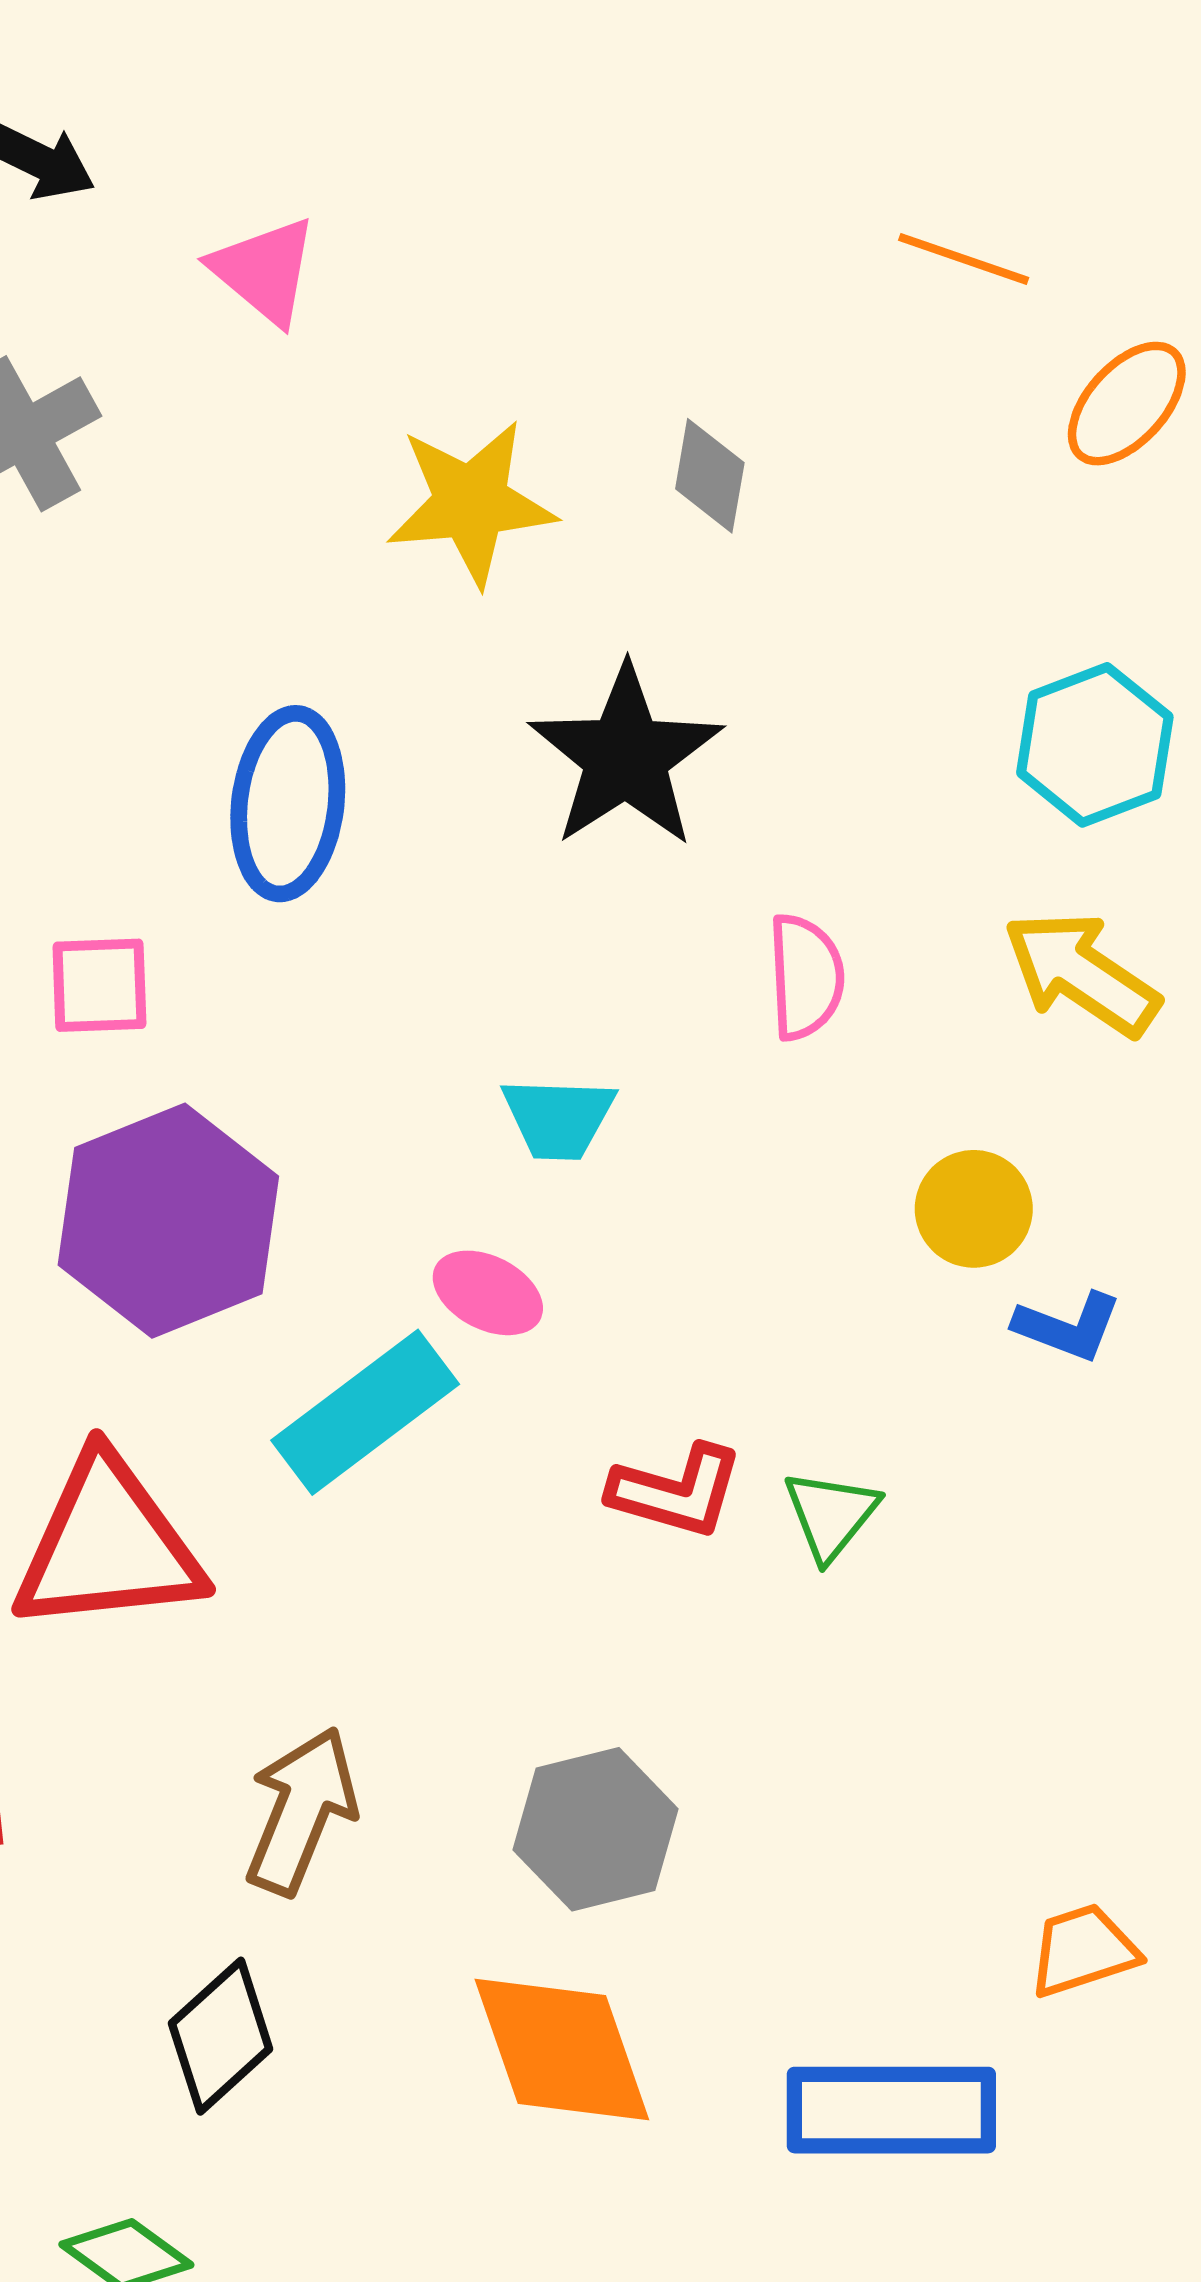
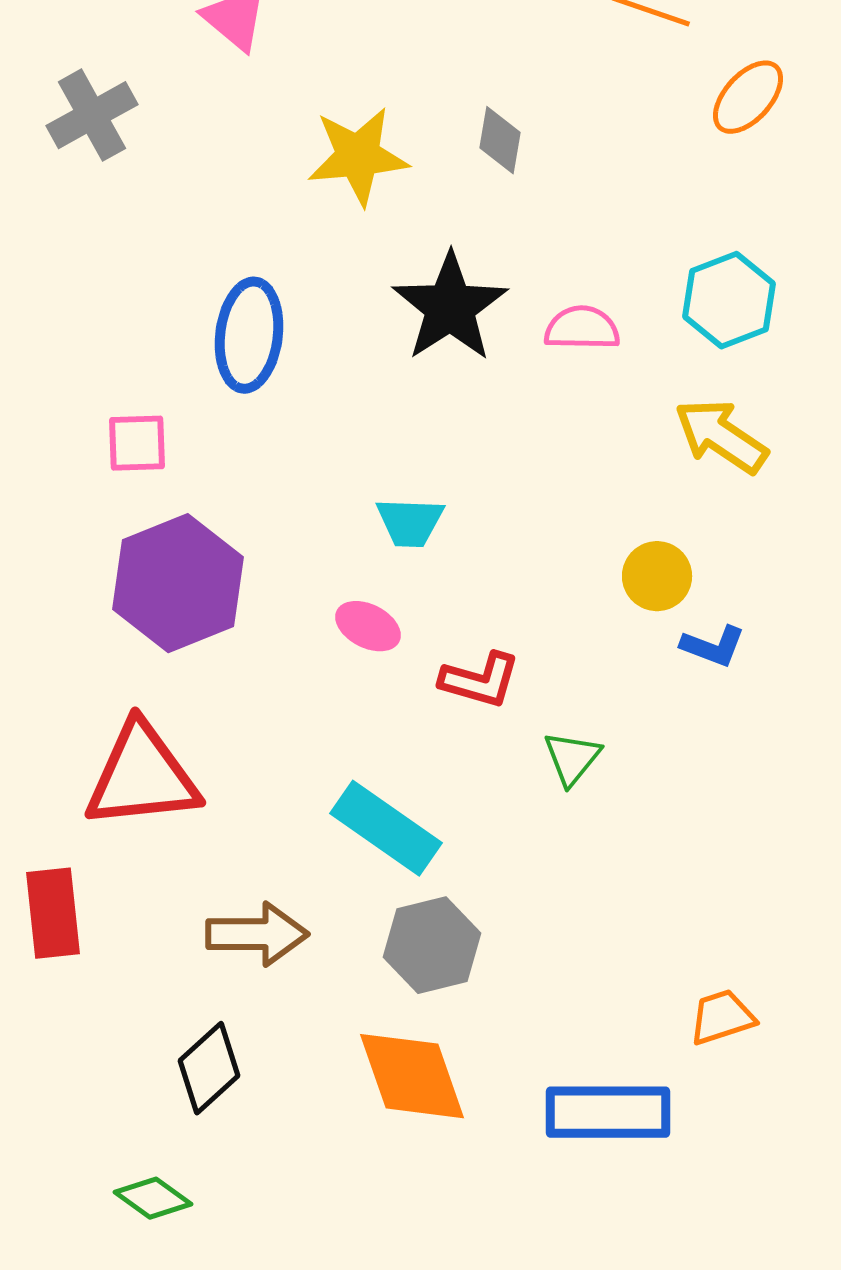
pink semicircle: (806, 977) -> (582, 328), moved, turned -86
cyan rectangle: (365, 1412) -> (386, 828), moved, turned 72
red L-shape: (676, 1491) -> (480, 680), moved
brown arrow: (301, 1811) -> (257, 934), turned 68

